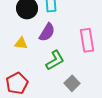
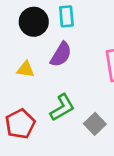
green L-shape: (55, 60) -> (62, 107), moved

